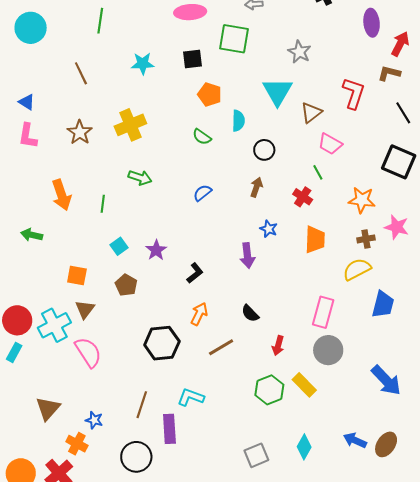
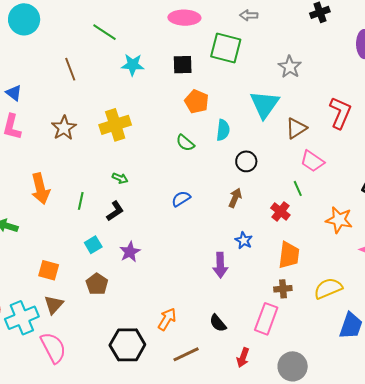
green line: (100, 21) -> (104, 32), moved, turned -70
green arrow: (140, 178) -> (120, 178), size x0.7
brown cross: (366, 239) -> (283, 289), moved
black L-shape: (195, 273) -> (115, 211), moved
pink rectangle: (323, 312) -> (266, 319), moved

